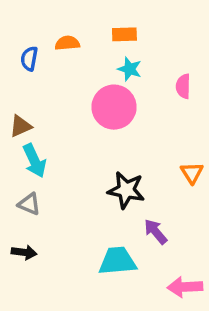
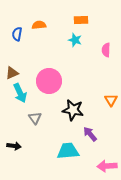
orange rectangle: (124, 34) -> (81, 20), moved
pink circle: (114, 107) -> (49, 81), moved
gray triangle: (29, 204) -> (35, 118), moved, turned 32

